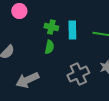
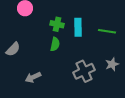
gray arrow: (27, 80) -> (33, 77), size x0.7

